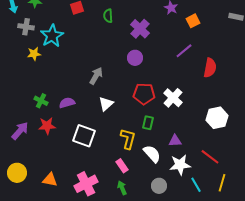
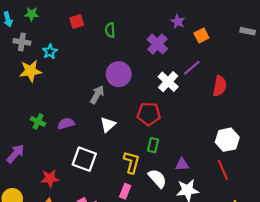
purple cross: (140, 29) -> (157, 44), moved
cyan star: (52, 36) -> (50, 52), size x0.6
yellow star: (34, 54) -> (31, 71), size x1.5
purple circle: (135, 58) -> (119, 74), moved, size x1.5
white cross: (173, 98) -> (168, 82), moved
red star: (47, 126) -> (50, 178), moved
red line: (210, 157) -> (223, 170), moved, turned 30
pink rectangle: (122, 166) -> (125, 191), turned 56

